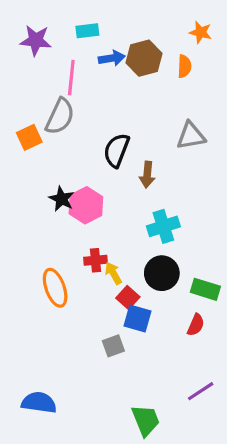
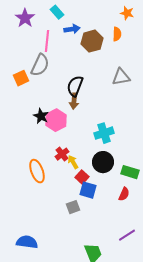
cyan rectangle: (87, 31) -> (57, 12), turned 56
purple star: (36, 40) -> (25, 18), turned 30
brown hexagon: (144, 58) -> (92, 41), moved
brown arrow: (147, 175) -> (74, 101), moved
red cross: (96, 260) -> (62, 154), turned -32

